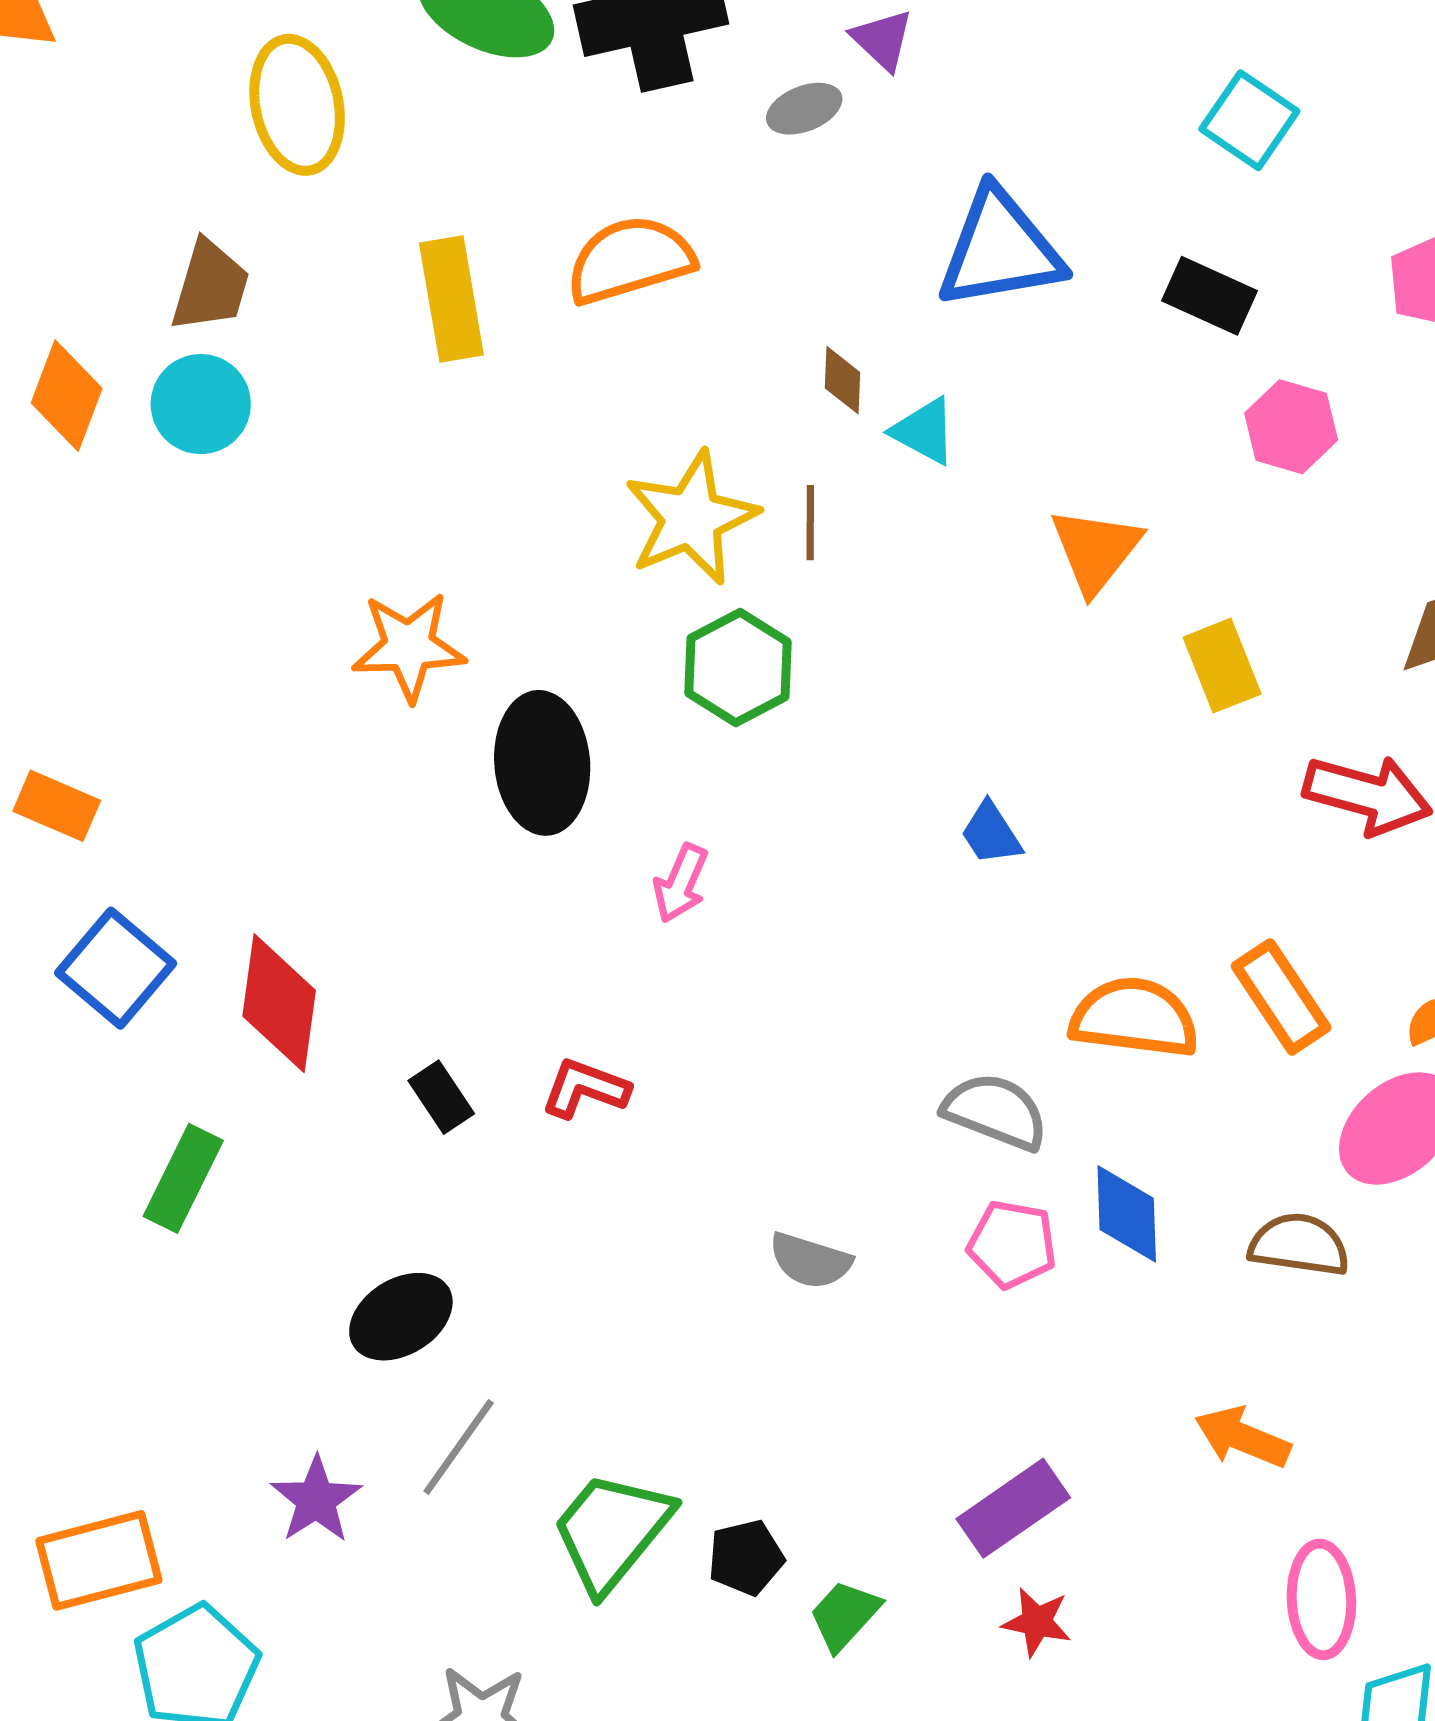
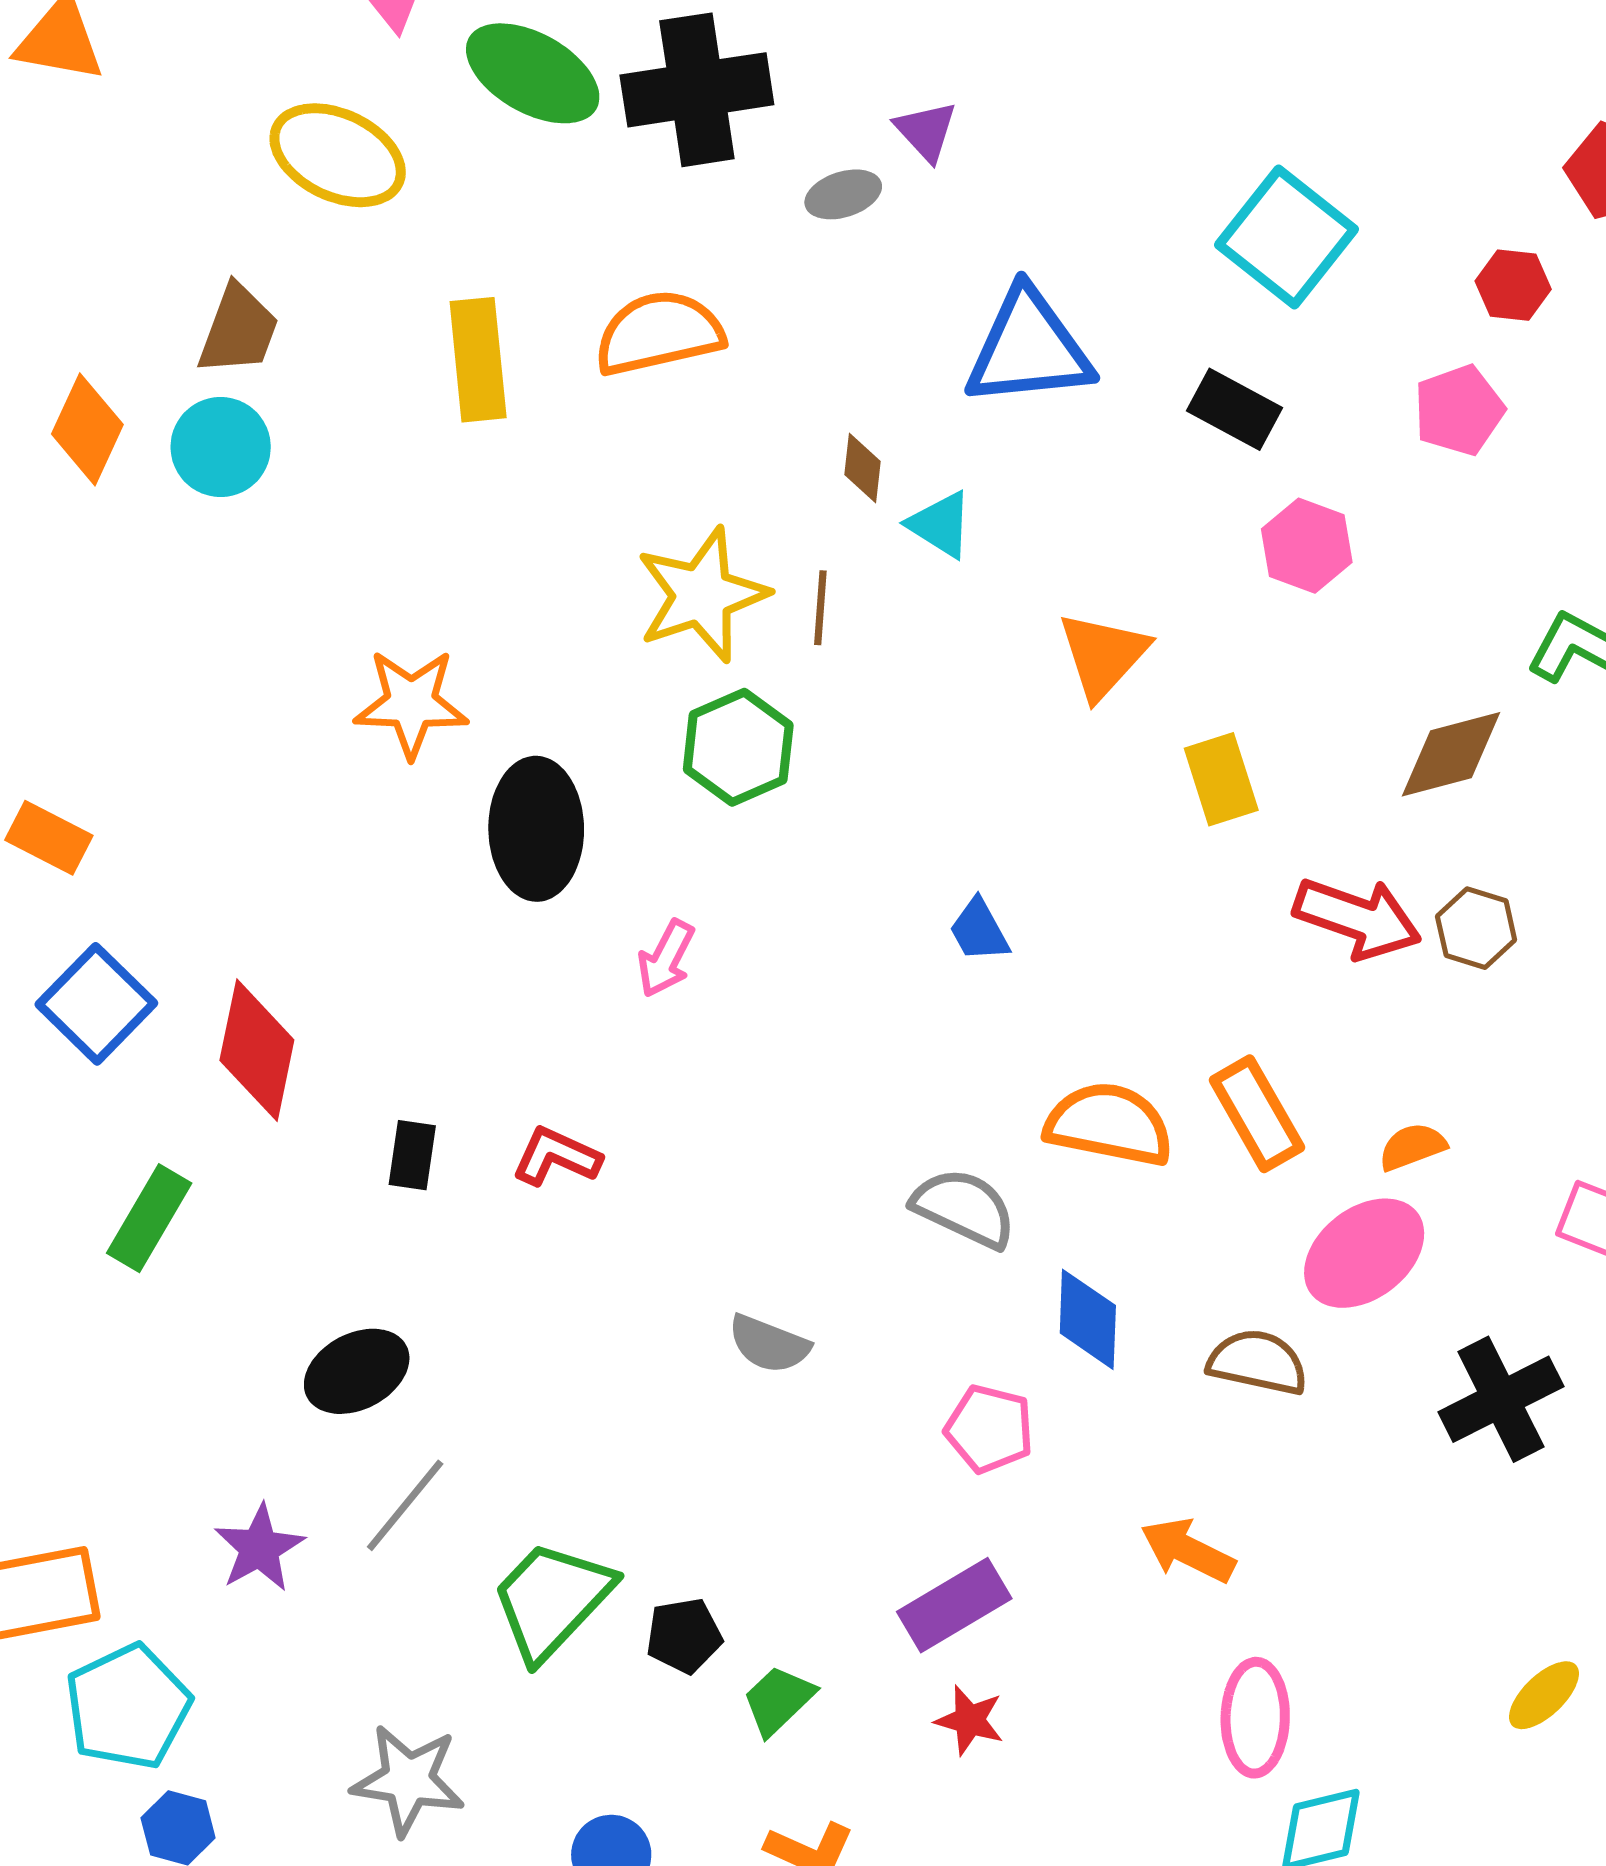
yellow ellipse: (297, 105) -> (338, 155), turned -57
cyan square: (1249, 120) -> (1286, 237), size x1.4
black rectangle: (441, 1097) -> (412, 1155), turned 38
pink pentagon: (1012, 1244) -> (989, 1429), moved

